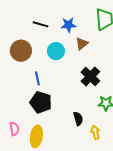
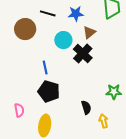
brown circle: (21, 51) -> (25, 29), moved
black cross: (90, 76) -> (83, 54), moved
pink semicircle: (14, 129) -> (19, 110), moved

